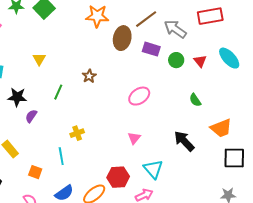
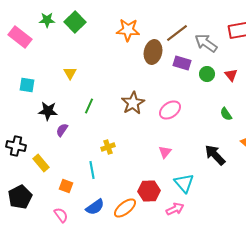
brown star: (89, 76) -> (133, 103), moved, size x1.6

